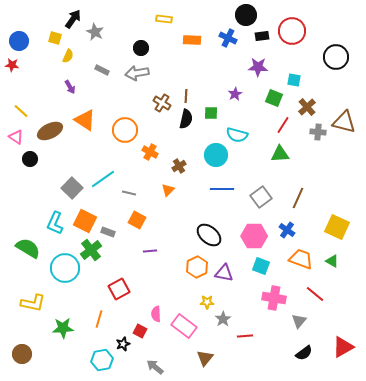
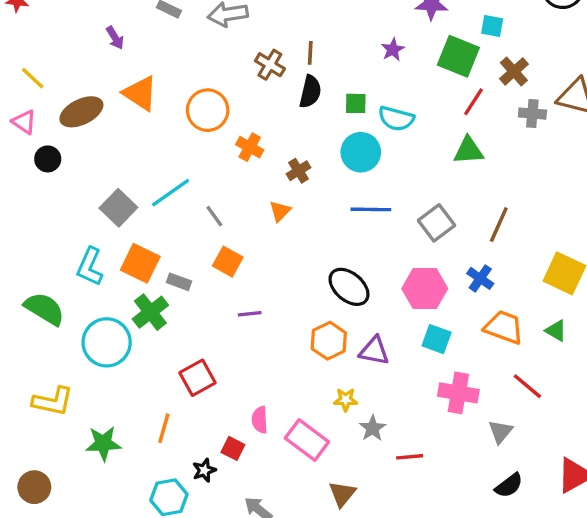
green square: (274, 98) -> (458, 56), size x1.4
green square: (211, 113) -> (356, 103), moved
gray line: (129, 193) -> (214, 216), turned 40

